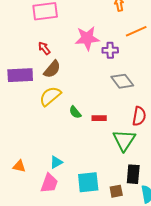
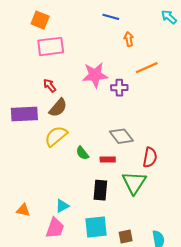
gray diamond: (122, 81) -> (121, 136), moved
black rectangle: (133, 174) -> (100, 190), moved

